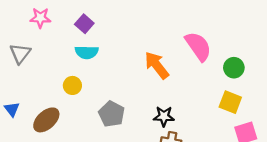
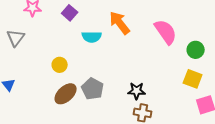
cyan semicircle: (87, 52) -> (92, 37), moved
orange arrow: (157, 65) -> (120, 23), moved
brown ellipse: (46, 120) -> (66, 94), moved

